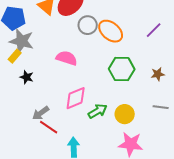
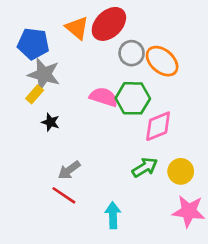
green hexagon: (122, 69) -> (133, 98), moved
pink diamond: (76, 98) -> (158, 126), moved
red line: (49, 127) -> (64, 195), moved

